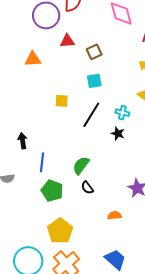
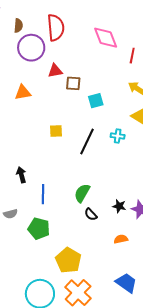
brown square: (94, 52) -> (73, 83), moved, turned 35
cyan square: (94, 81) -> (96, 101), moved
black star: (118, 134) -> (119, 206), moved
green pentagon: (52, 191) -> (39, 229), moved

